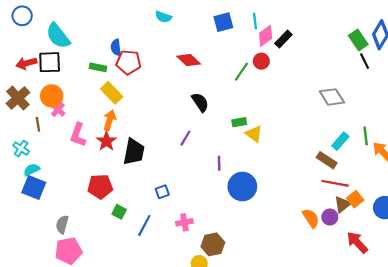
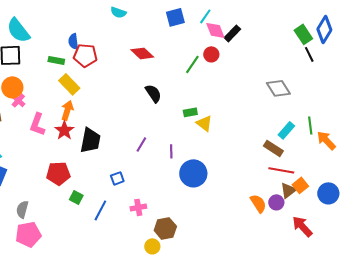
cyan line: (255, 21) -> (205, 16), turned 42
pink diamond: (266, 36) -> (215, 30), turned -75
purple line: (185, 138) -> (141, 144), moved

